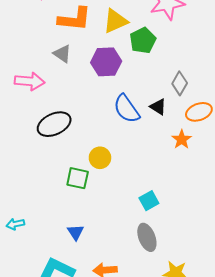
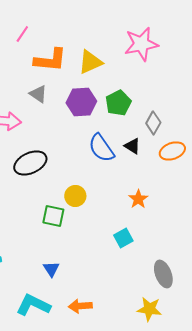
green pentagon: (143, 40) -> (118, 103), moved
orange star: (182, 139) -> (138, 199), moved
gray ellipse: (147, 237) -> (163, 274), moved

